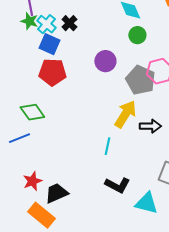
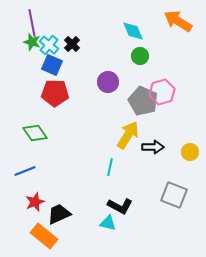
blue line: (19, 138) -> (25, 171), moved
cyan triangle: (146, 203) -> (108, 223), moved, size x0.7

